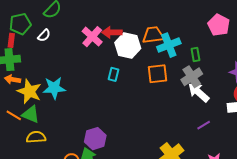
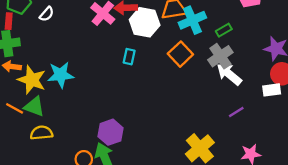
green rectangle: (195, 55) -> (224, 30), turned 72
orange square: (157, 74) -> (180, 54), turned -35

